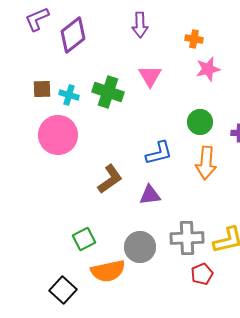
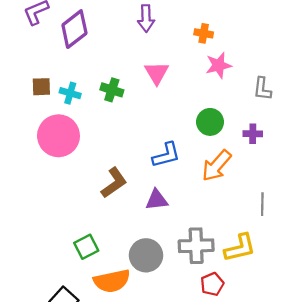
green cross: (108, 92) -> (112, 90), size x0.7
orange arrow: (206, 163) -> (216, 166), turned 36

